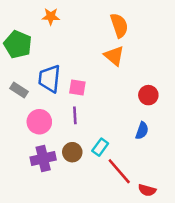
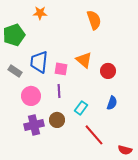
green pentagon: (18, 44) -> (14, 35), turned 30
orange triangle: (114, 56) -> (84, 60), moved
red circle: (148, 95) -> (108, 71), moved
cyan rectangle: (100, 147) -> (81, 108), moved
red semicircle: (147, 190) -> (125, 150), moved

